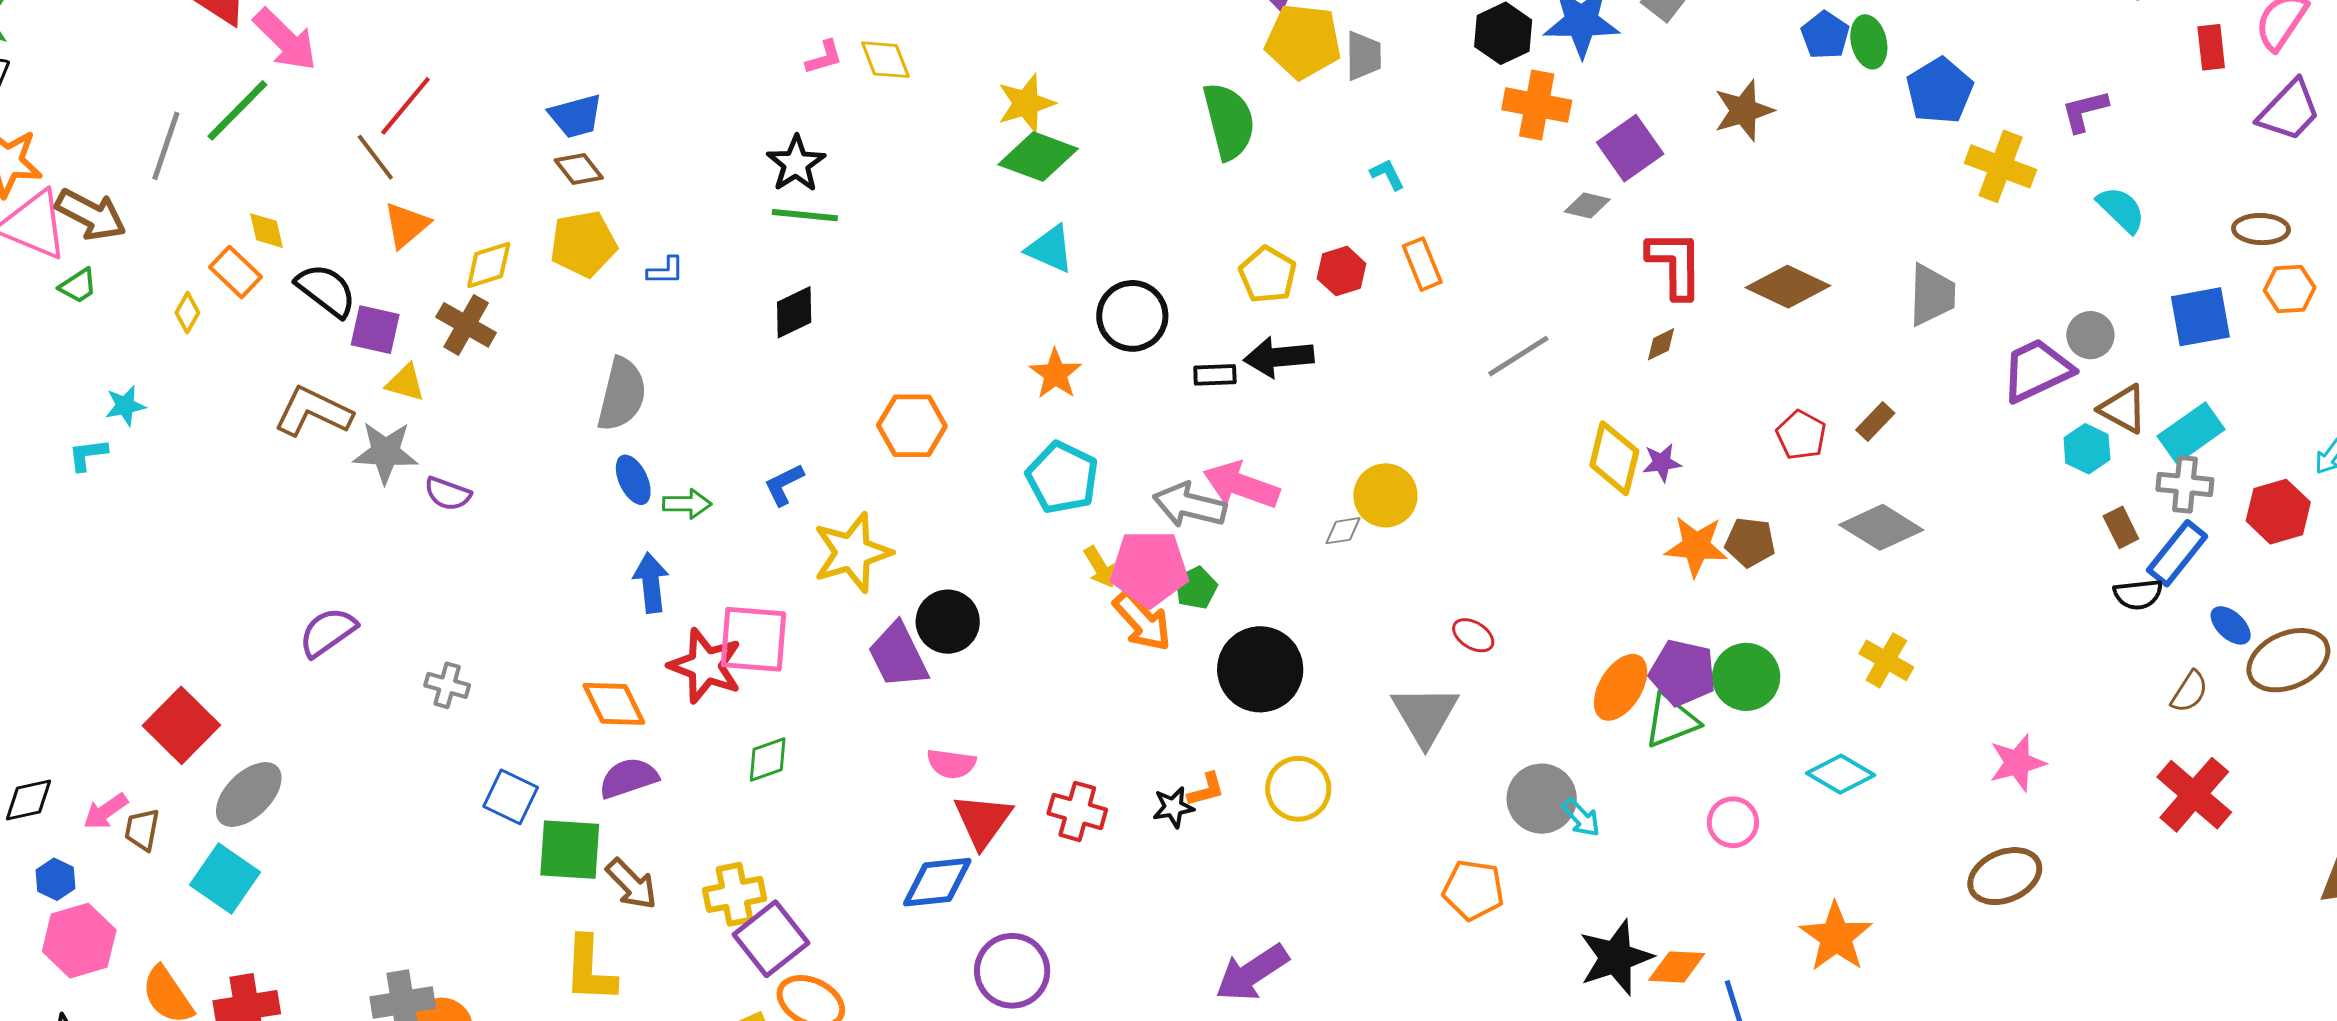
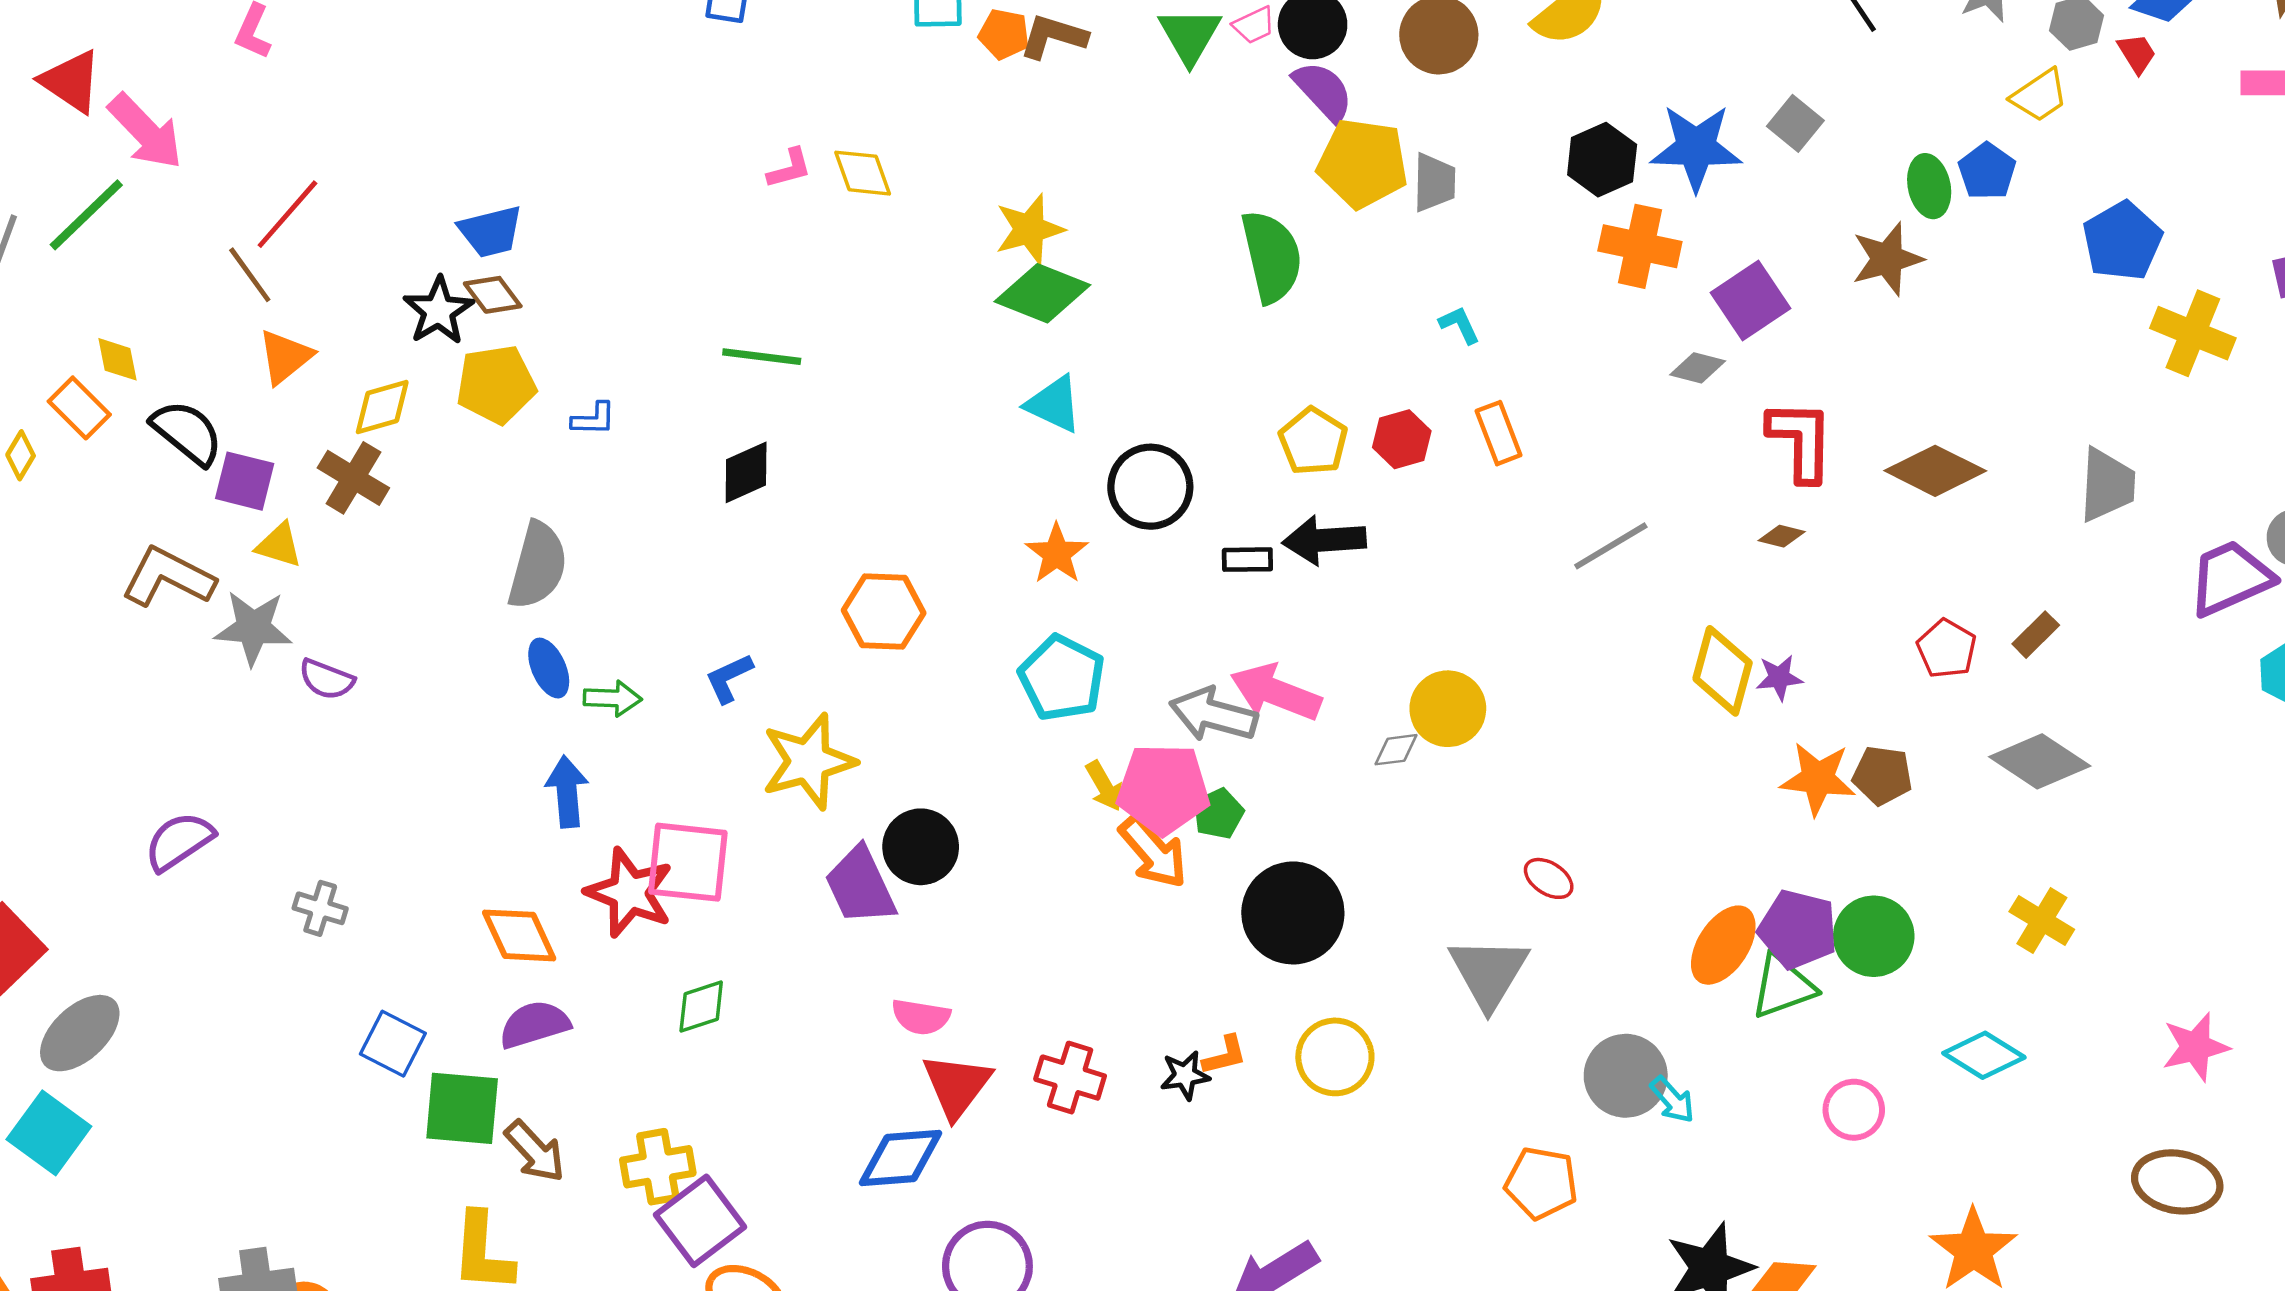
green ellipse: (1869, 42) -> (1929, 186), moved
black star: (796, 164) -> (438, 311), moved
brown diamond: (1661, 344) -> (1782, 536), turned 39
brown ellipse: (2005, 876) -> (2177, 1182), turned 32

